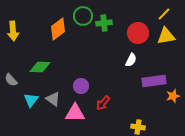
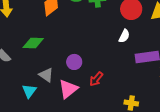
cyan triangle: (31, 100) -> (29, 91), moved
pink triangle: (75, 113) -> (68, 89), turned -40

